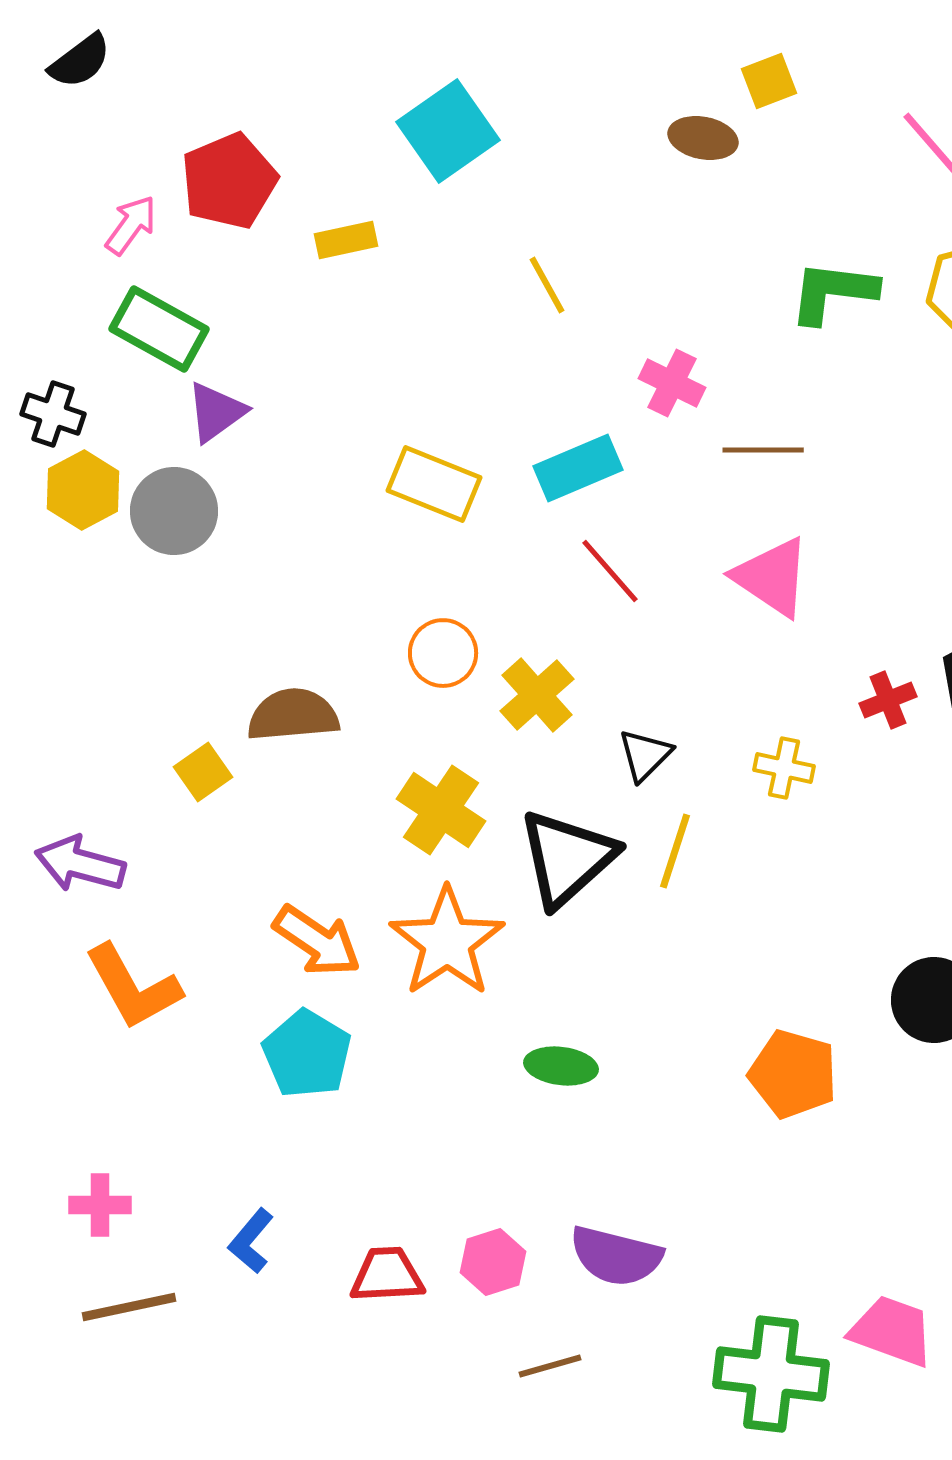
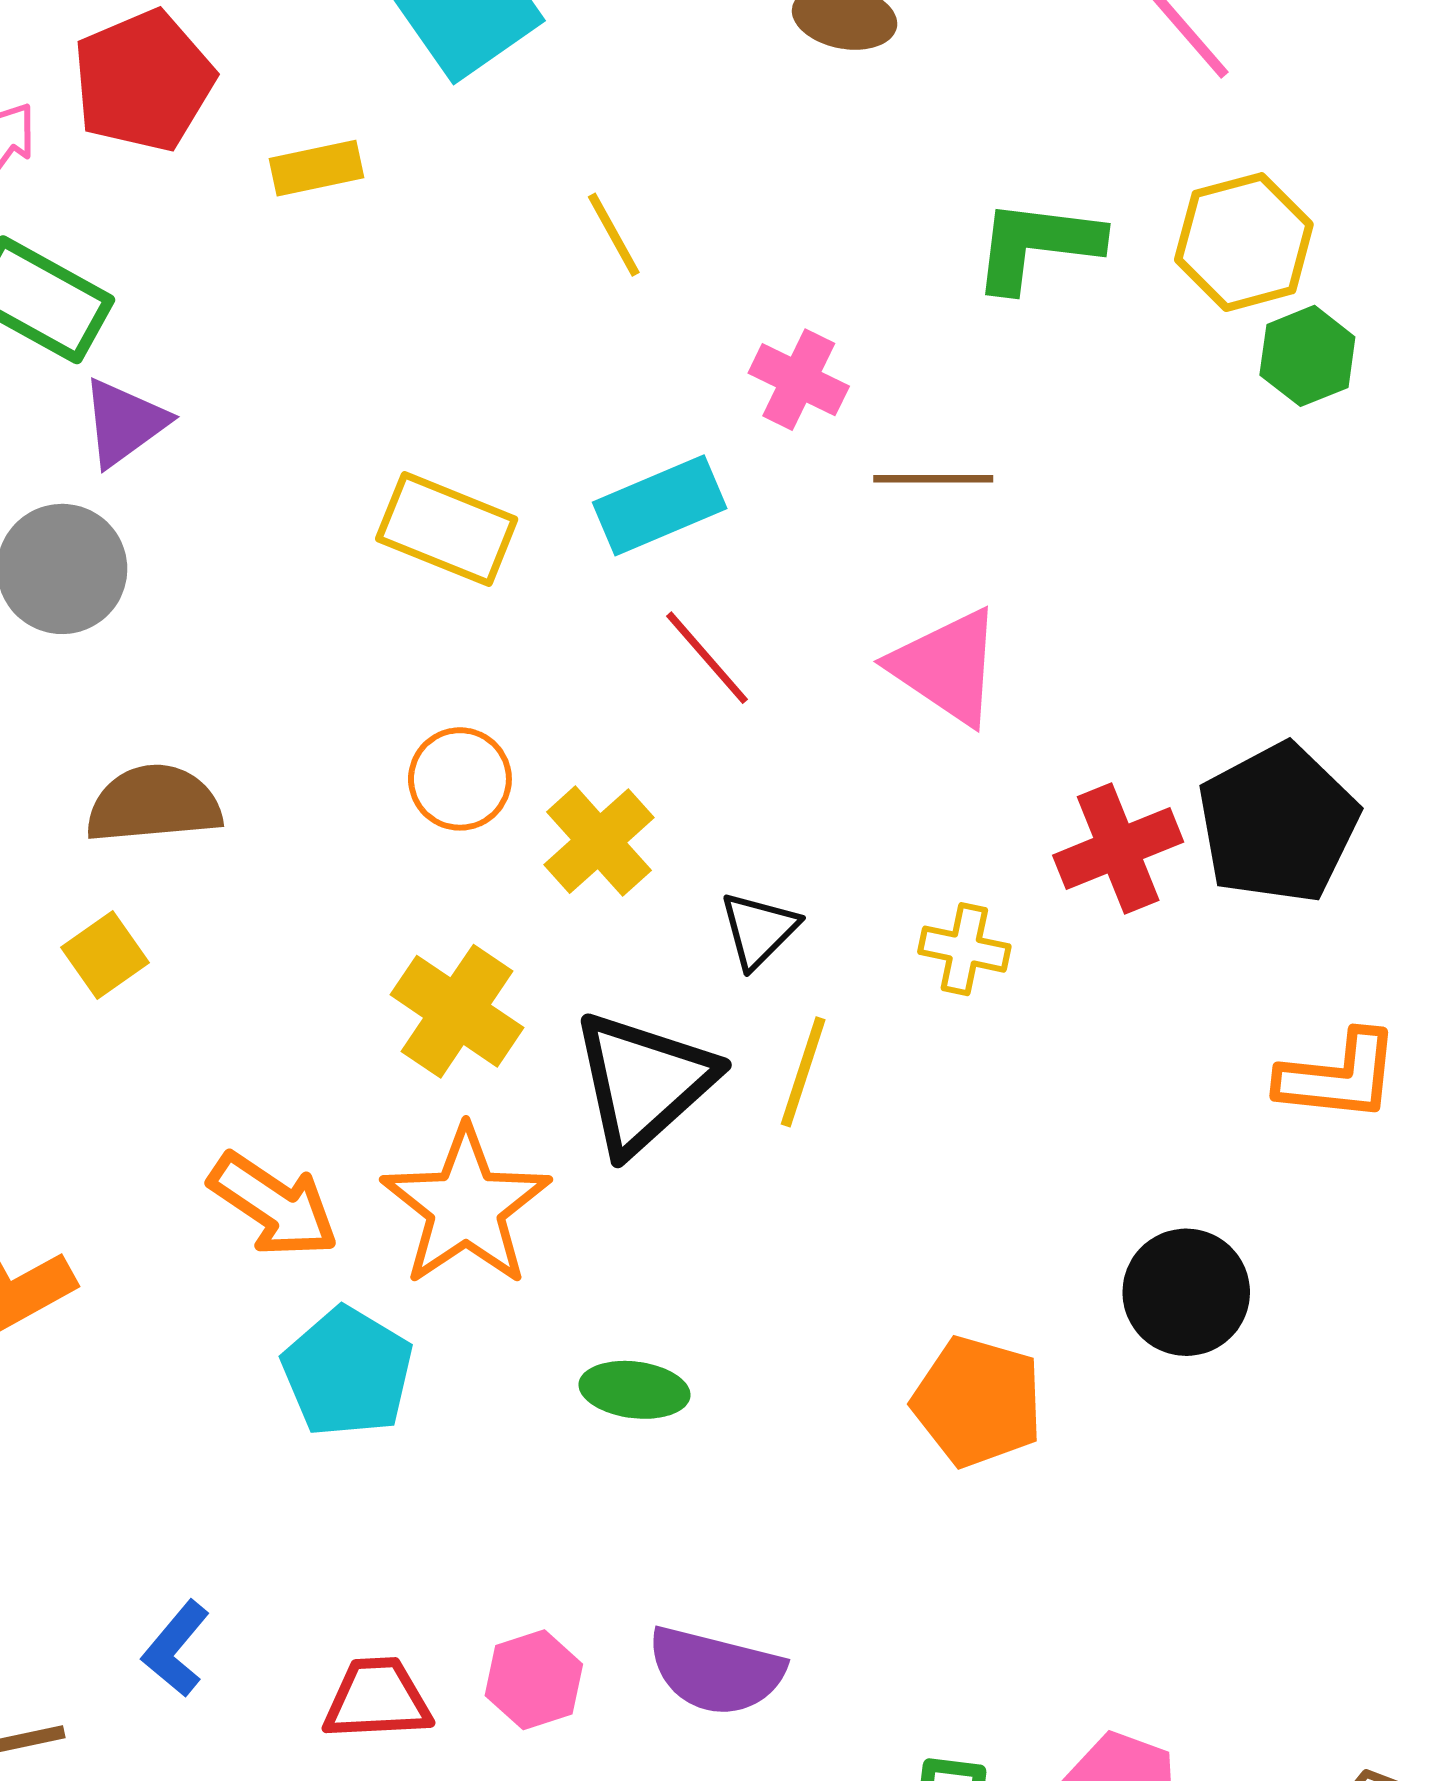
red cross: (888, 700) -> (1118, 849), size x1.5
brown semicircle: (293, 715) -> (154, 804), moved
cyan pentagon: (307, 1054) -> (348, 1372), moved

